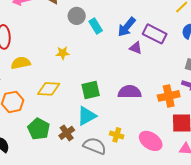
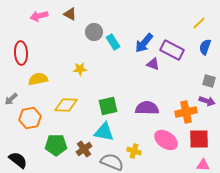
cyan triangle: (87, 116) -> (104, 132), turned 40
green pentagon: (39, 129) -> (56, 145), turned -30
pink ellipse: (151, 141) -> (166, 140), moved

